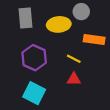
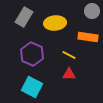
gray circle: (81, 12) -> (92, 11), moved
gray rectangle: (26, 18) -> (24, 17), turned 36

